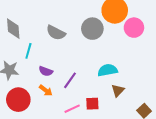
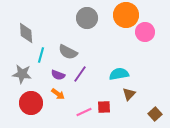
gray circle: (92, 29) -> (87, 18), moved
gray semicircle: (56, 33) -> (68, 52), moved
purple line: (70, 80) -> (80, 74), moved

